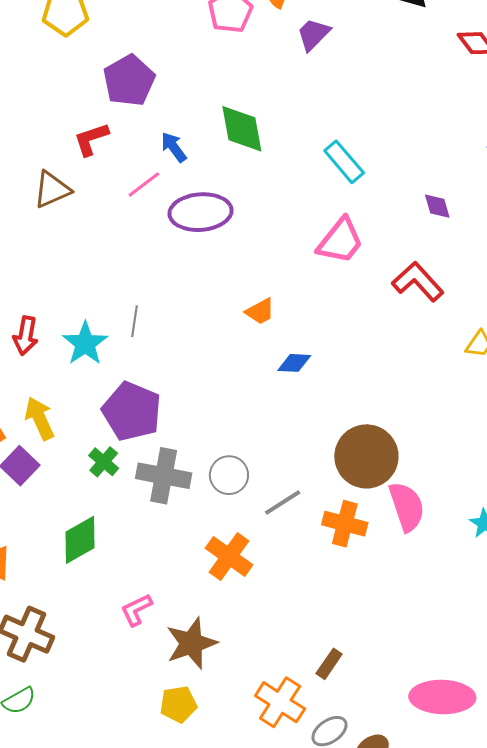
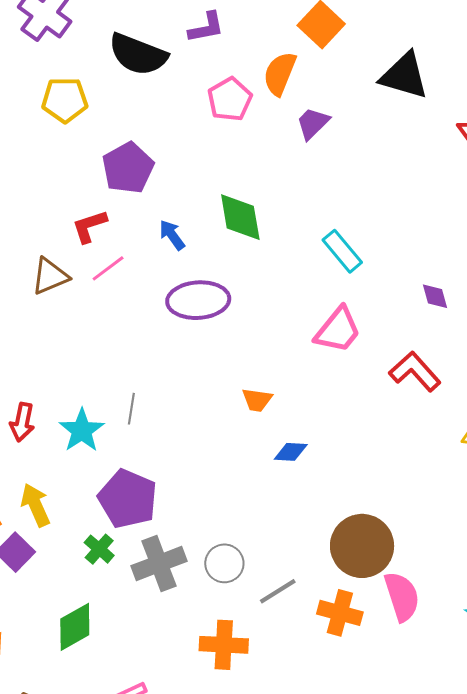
pink line: (144, 184) -> (108, 268), moved
orange trapezoid: (260, 311) -> (257, 400), turned 36
gray cross: (164, 476) -> (159, 563), turned -32
orange cross: (229, 557) -> (224, 645), turned -33

